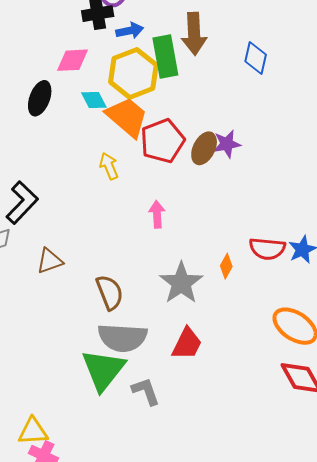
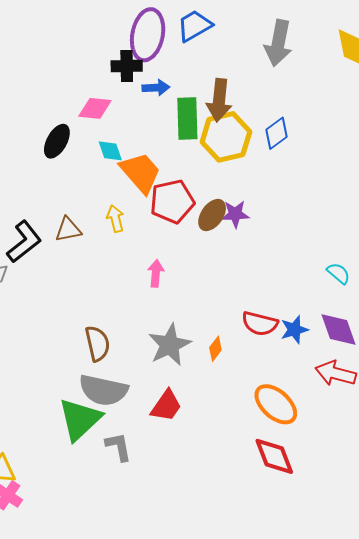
blue diamond: (256, 58) -> (276, 133), turned 32
yellow hexagon: (133, 73) -> (226, 137), moved
brown triangle: (50, 261) -> (68, 230), moved
orange diamond: (226, 266) -> (215, 349), moved

